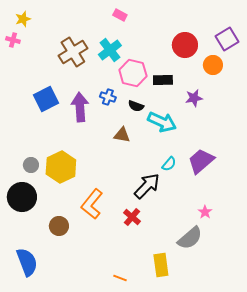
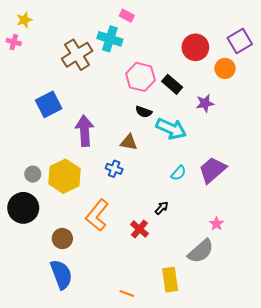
cyan cross: (110, 50) -> (110, 39), moved, turned -35
black rectangle: (163, 80) -> (172, 84), turned 42
blue cross: (108, 97) -> (114, 169), moved
purple arrow: (80, 107) -> (85, 131), moved
black arrow: (147, 186) -> (162, 208), moved, size x0.5
blue semicircle: (27, 262) -> (61, 274), moved

